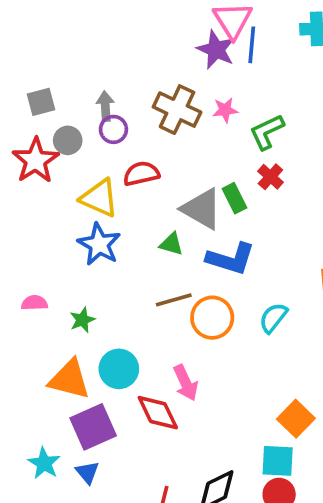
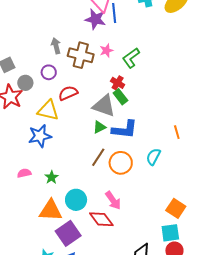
gray arrow: (105, 106) -> (56, 46), moved
red cross: (270, 177) -> (118, 83), moved
blue star: (99, 244) -> (40, 136), moved, turned -30
green triangle: (171, 244) -> (99, 127), moved, turned -32
brown line: (174, 300) -> (98, 157), turned -30

